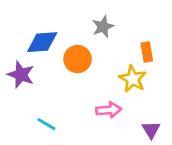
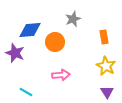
yellow star: (133, 79) -> (106, 66), moved
pink arrow: (109, 110) -> (61, 75), moved
cyan line: (46, 124) -> (26, 92), moved

